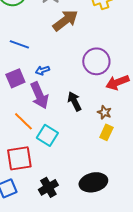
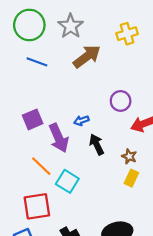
blue line: (19, 44) -> (37, 62), moved
purple circle: (96, 61) -> (121, 101), size x0.7
blue arrow: (42, 70) -> (81, 121), moved

